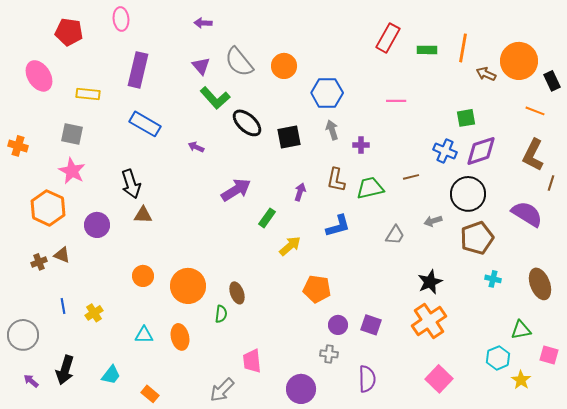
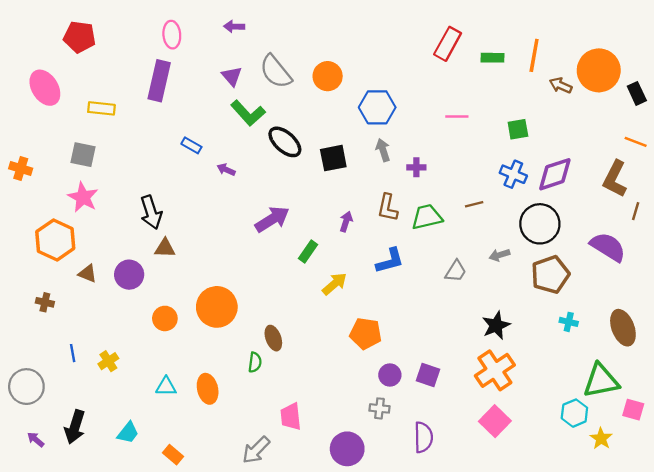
pink ellipse: (121, 19) -> (172, 35), moved
orange line: (535, 111) -> (636, 142), moved
green square: (466, 118) -> (518, 129), moved
blue rectangle: (145, 124) -> (191, 145), moved, size x0.6
purple circle: (97, 225) -> (129, 275), moved
brown triangle: (62, 255) -> (88, 273), moved
brown cross: (39, 262) -> (45, 302), turned 35
orange circle: (188, 286) -> (217, 307), moved
green triangle: (521, 330) -> (601, 381), size x1.6
pink square: (439, 379) -> (495, 421), moved

